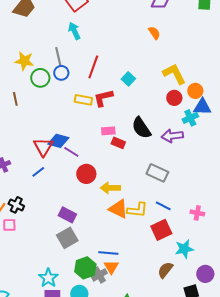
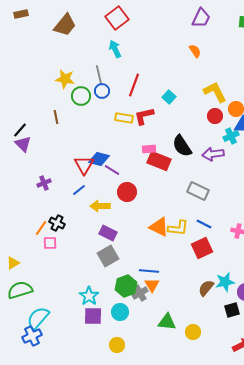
red rectangle: (118, 143) -> (159, 161), size x1.6
yellow arrow: (110, 188) -> (100, 206), moved
cyan star: (184, 249) -> (225, 282), moved

